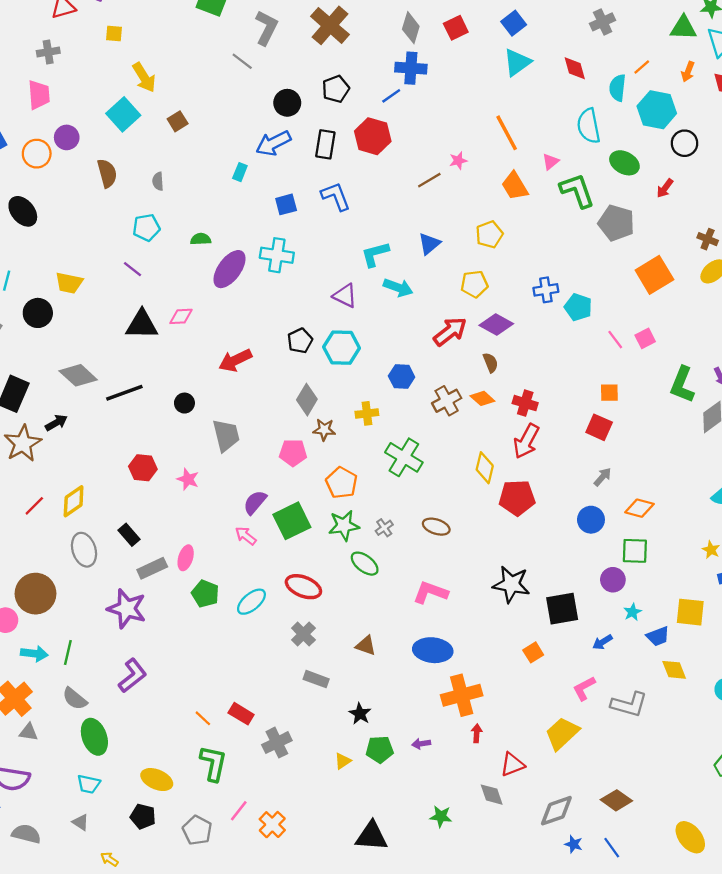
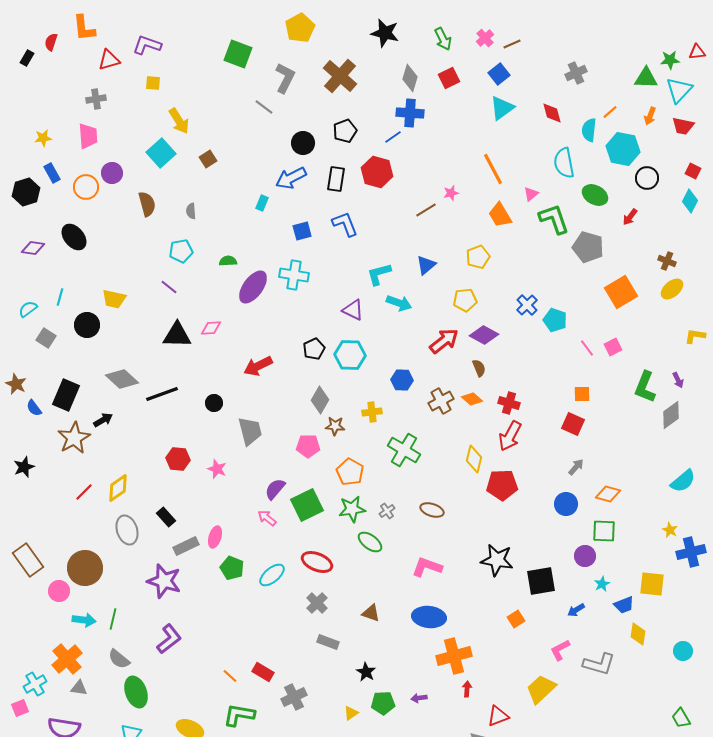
blue cross: (546, 290) -> (527, 305), turned -35
yellow diamond: (674, 670) -> (638, 634), turned 30
green L-shape: (213, 763) -> (239, 715), turned -92

